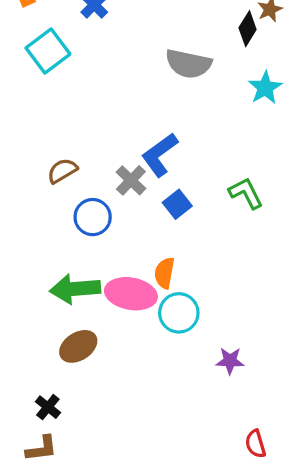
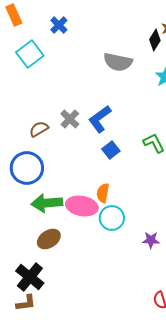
gray cross: (131, 180) -> (70, 119), moved
blue circle: (93, 217) -> (27, 168), moved, size x1.4
purple star: (230, 361) -> (151, 240), moved
black cross: (48, 407) -> (30, 277), size x1.8

